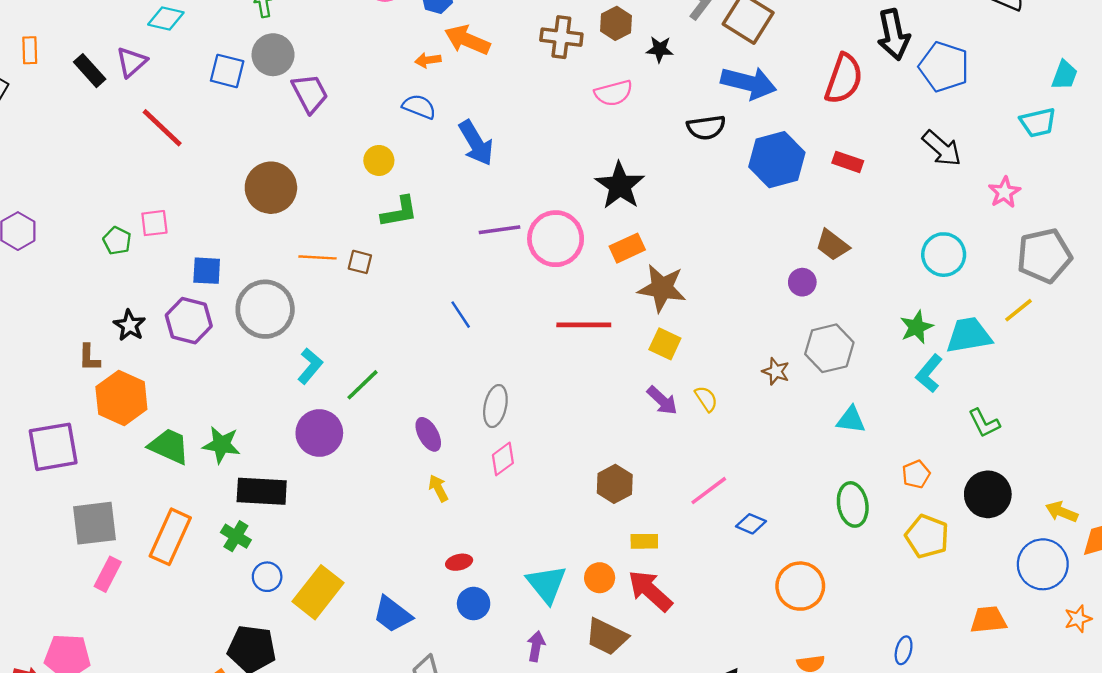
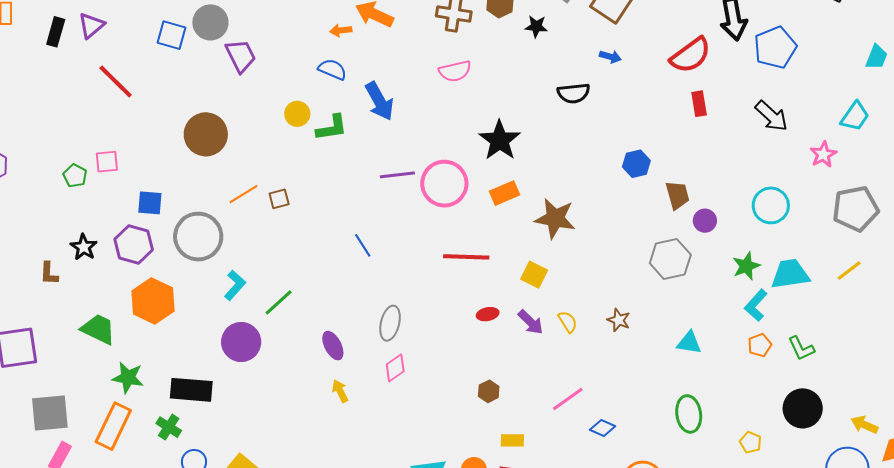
blue pentagon: (944, 67) -> (775, 47), turned 30
black rectangle: (90, 71) -> (56, 32), turned 56
red semicircle: (844, 79) -> (691, 55), turned 33
blue arrow: (749, 83) -> (610, 57), size x0.5
pink semicircle: (614, 93) -> (455, 71), moved
cyan trapezoid: (1038, 123) -> (855, 116), moved, turned -44
blue hexagon: (777, 160) -> (636, 164), moved, size x0.6
red rectangle: (848, 162) -> (699, 104), moved, turned 60
green L-shape: (399, 212) -> (332, 128), moved
brown trapezoid: (833, 245) -> (677, 195), turned -144
orange line: (318, 257) -> (243, 194), turned -36
brown square: (360, 262) -> (279, 199), turned -30
purple circle: (802, 282) -> (705, 221), moved
brown star: (662, 288) -> (555, 218), moved
yellow line: (1018, 310) -> (849, 271), moved
gray hexagon: (829, 348) -> (670, 259), moved
brown star: (776, 371) -> (619, 320), moved
orange hexagon: (121, 398) -> (153, 301), moved
green star: (221, 445) -> (128, 378), moved
green trapezoid: (169, 446) -> (98, 329), moved
orange pentagon: (916, 474) -> (760, 345), moved
brown hexagon: (615, 484) -> (489, 391), size x0.7
yellow pentagon: (927, 536) -> (751, 442), size x0.6
red ellipse: (459, 562) -> (488, 314), moved

